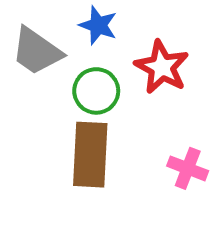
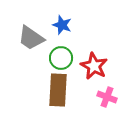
red star: (162, 67) -> (94, 66), moved

